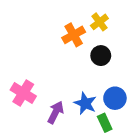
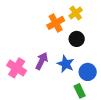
blue star: (85, 103) -> (66, 64), moved
purple arrow: (56, 112) -> (42, 61), moved

